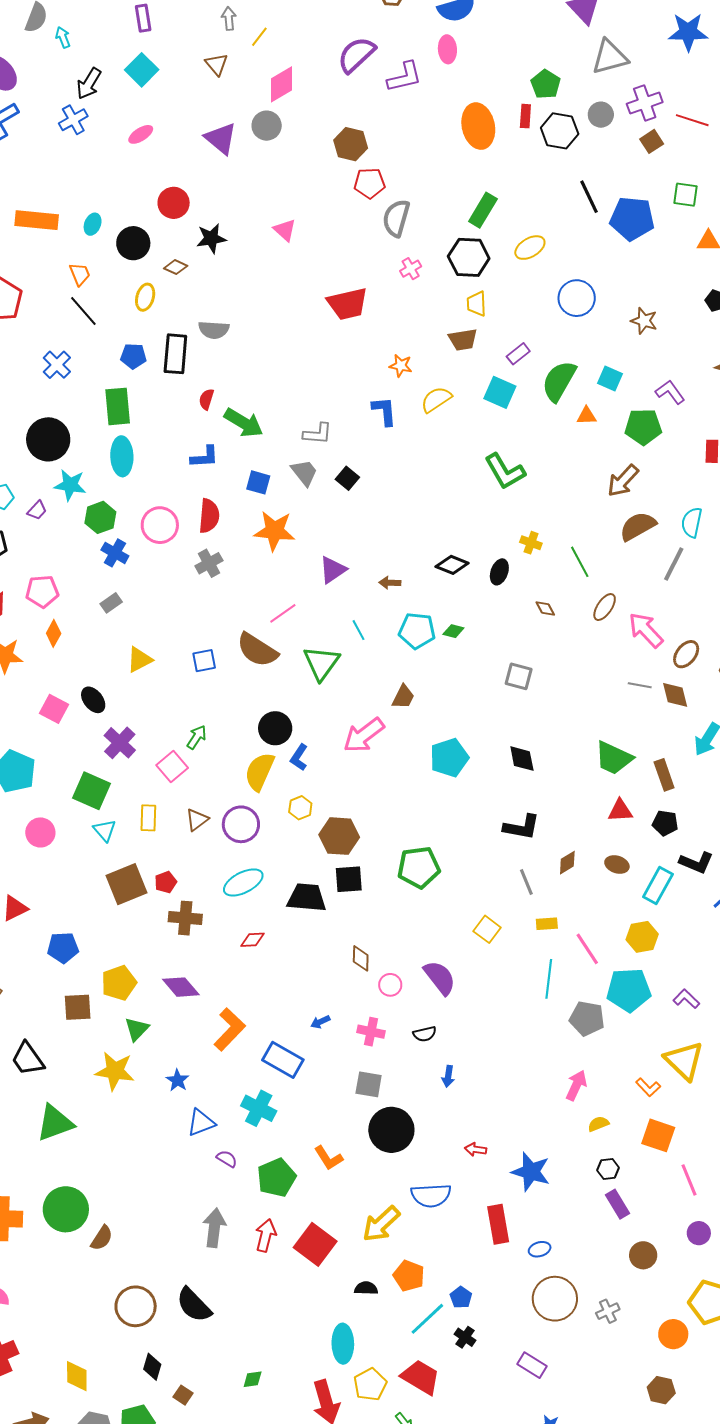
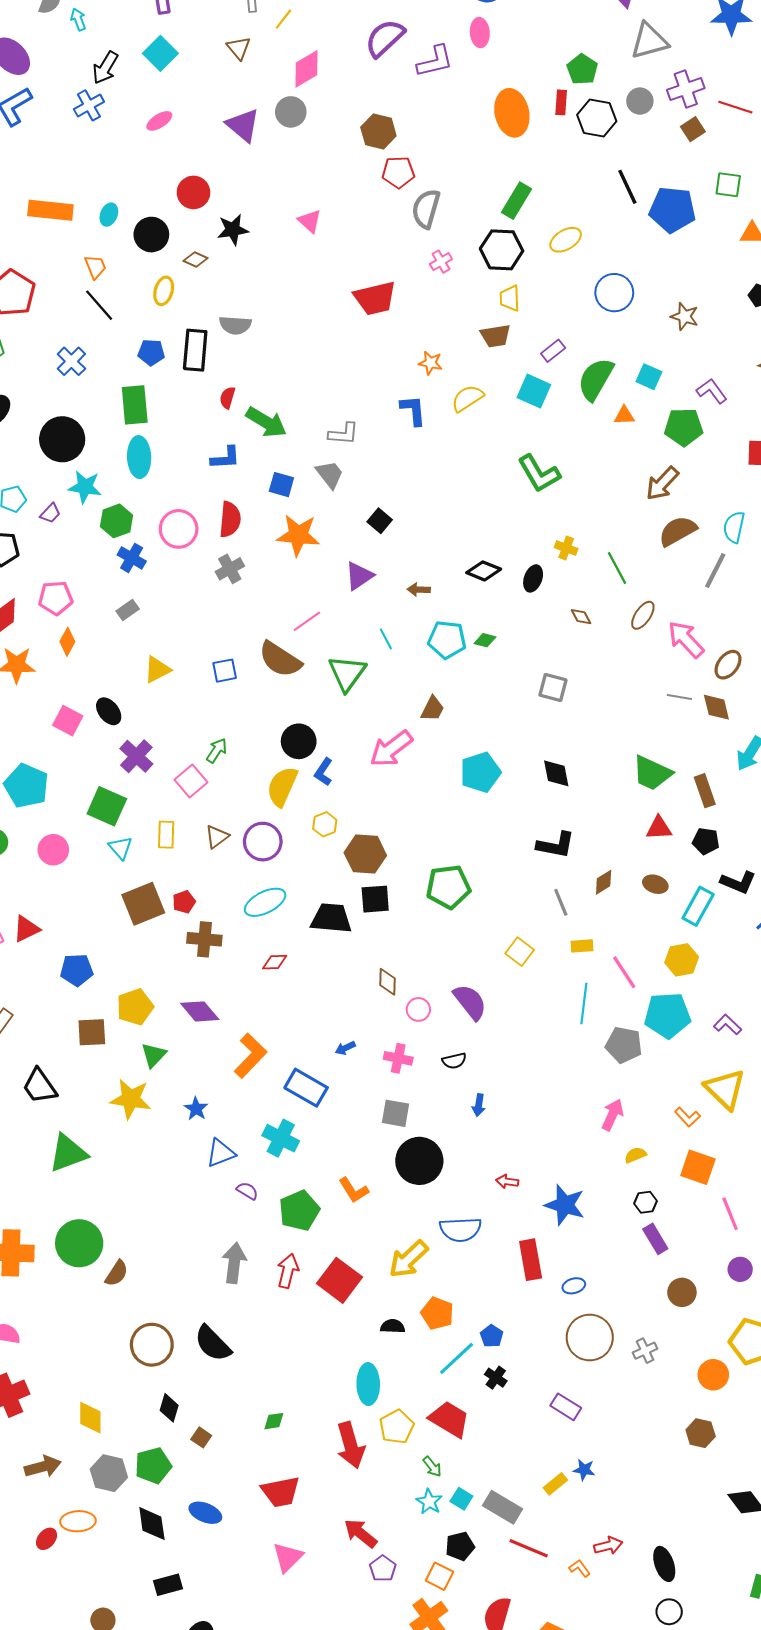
black square: (347, 478) -> (380, 521), moved

